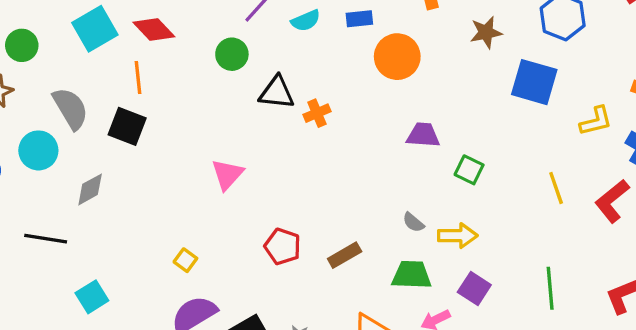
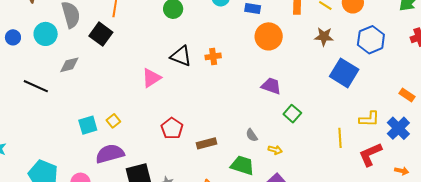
black triangle: (277, 93) -> (181, 56), moved
yellow L-shape: (596, 121) -> (369, 119), moved
yellow arrow: (458, 236) -> (275, 150), size x0.6
cyan square: (92, 297) -> (88, 125), moved

